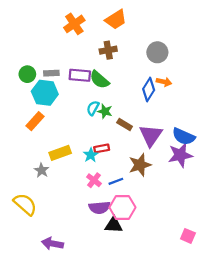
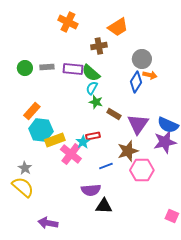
orange trapezoid: (116, 20) -> (118, 27), moved
orange cross: (74, 24) -> (68, 22), turned -30
gray circle: (157, 52) -> (142, 59), moved
cyan hexagon: (45, 93) -> (41, 130), moved
cyan semicircle: (93, 108) -> (92, 88), moved
gray star: (42, 170) -> (25, 168), moved
pink cross: (94, 180) -> (71, 154), moved, size x1.5
pink hexagon: (122, 207) -> (142, 170), moved

